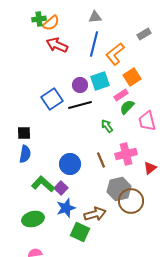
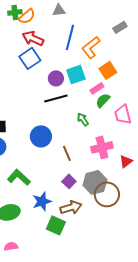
gray triangle: (95, 17) -> (59, 10), moved
blue square: (52, 99) -> (30, 58), moved
brown line: (101, 160) -> (67, 153), moved
blue circle: (70, 164) -> (41, 136), moved
purple square: (61, 188) -> (69, 181), moved

